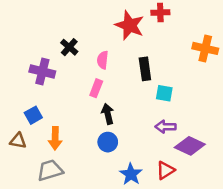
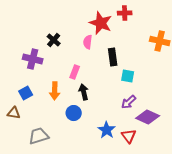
pink semicircle: (103, 60) -> (88, 42), moved
purple arrow: (165, 127) -> (129, 102), turned -42
orange arrow: (55, 138) -> (55, 91), moved
blue circle: (108, 142) -> (74, 113), moved
red triangle: (165, 170) -> (129, 136), turned -35
blue star: (131, 174) -> (107, 130), moved

